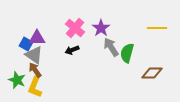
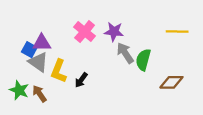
purple star: (101, 28) -> (114, 32), turned -30
black arrow: (72, 50) -> (81, 80), moved, turned -32
brown arrow: (35, 70) -> (39, 94), moved
yellow L-shape: (35, 87) -> (59, 71), moved

